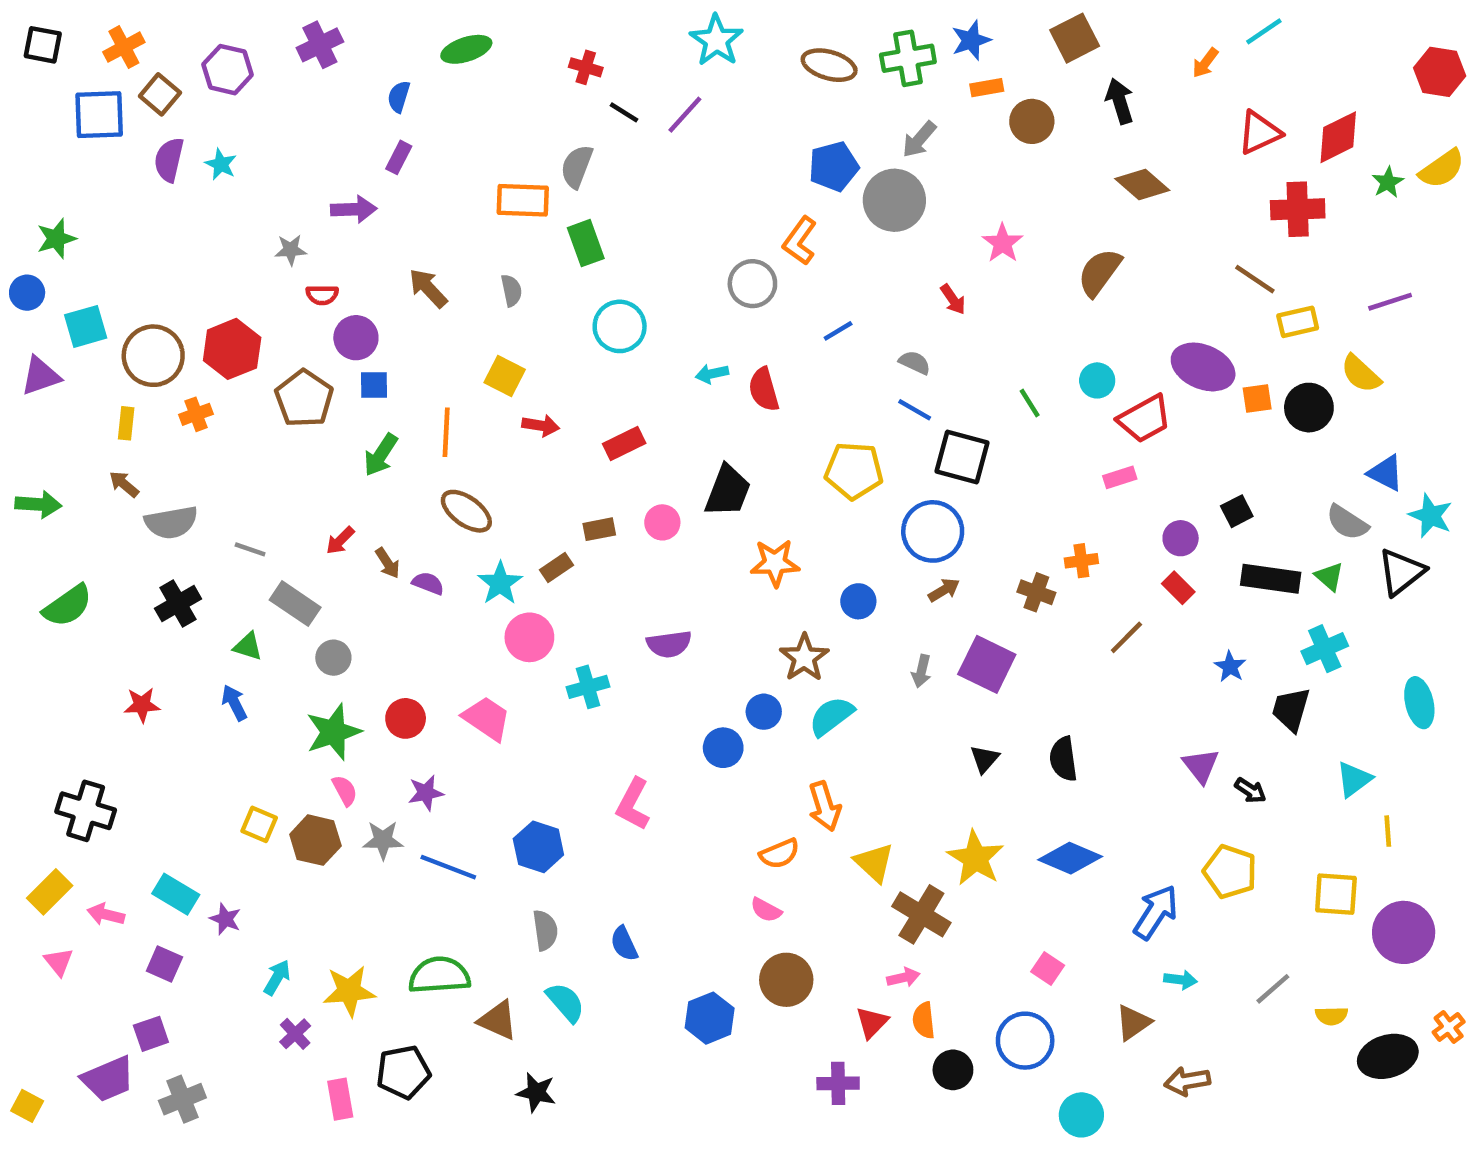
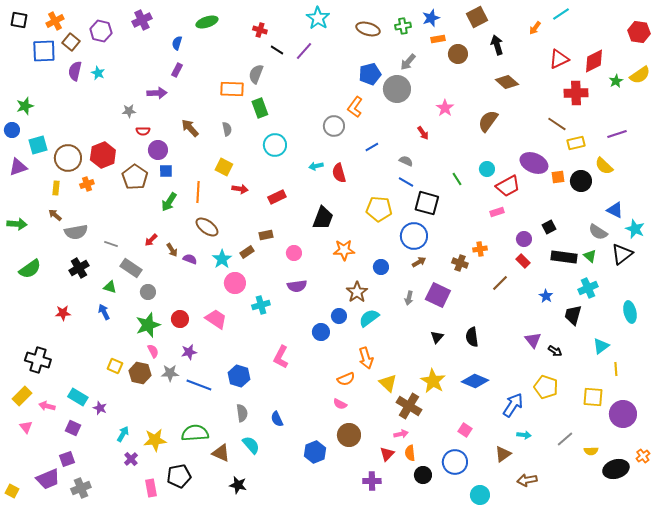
green cross: (908, 58) -> (403, 26), size x0.7
pink circle: (662, 522) -> (294, 253), moved

